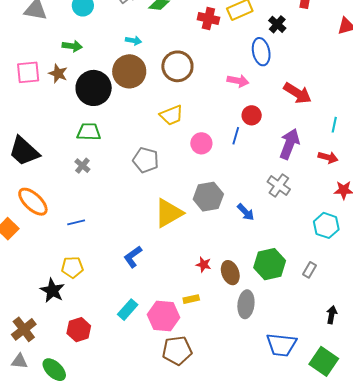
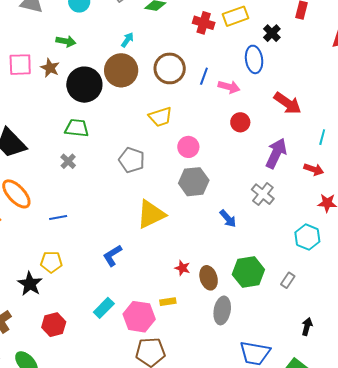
cyan arrow: (133, 41) -> (127, 40), turned -70
blue line: (236, 136) -> (204, 76), moved
gray hexagon: (208, 197) -> (194, 182), moved

